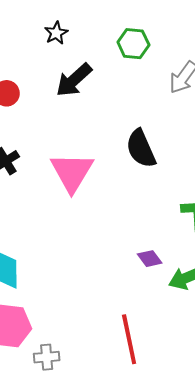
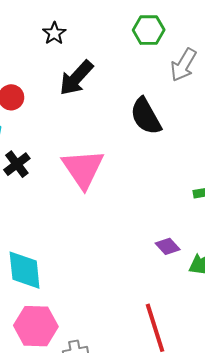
green hexagon: (133, 44) -> (149, 30), moved
black semicircle: (141, 149) -> (146, 116), moved

